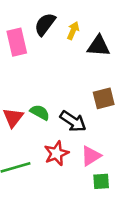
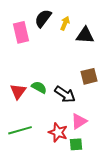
red star: (56, 153) -> (58, 132), moved, turned -30
green square: (101, 181) -> (76, 144), moved

